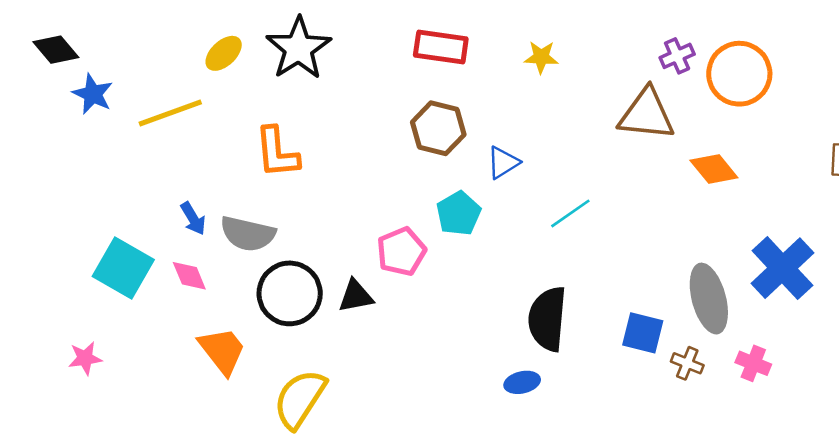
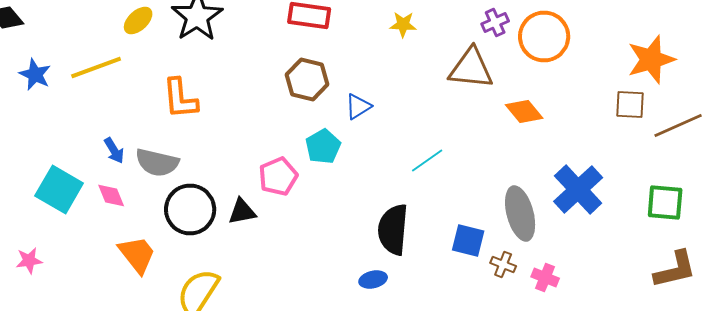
yellow star: (541, 57) -> (403, 24), moved
blue star: (93, 94) -> (35, 74), moved
cyan line: (570, 213) -> (427, 160), moved
pink cross: (753, 363) -> (545, 278), moved

